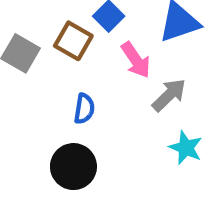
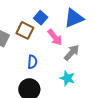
cyan star: (186, 148) -> (67, 78), moved

